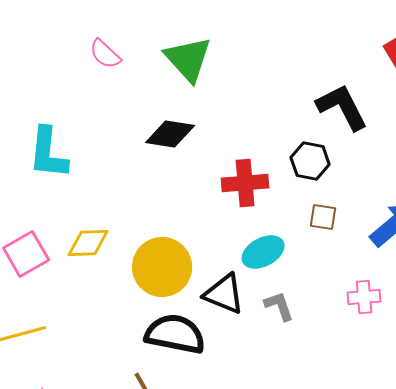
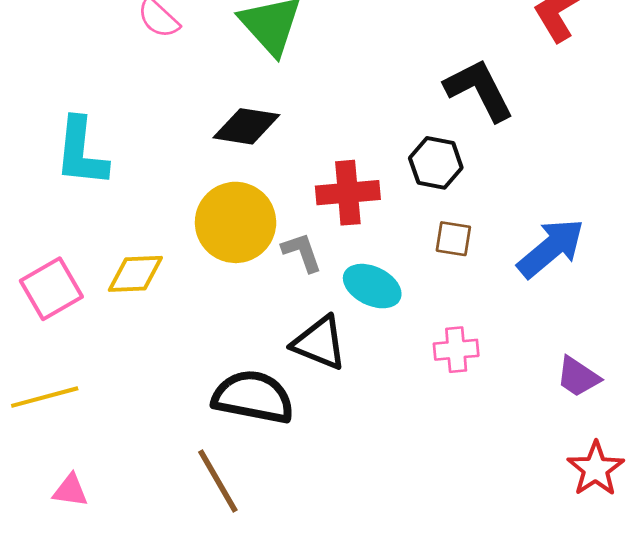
cyan ellipse: (263, 252) -> (372, 286), turned 54
yellow circle: (162, 267) -> (236, 222), moved
pink cross: (364, 297) -> (456, 350), moved
gray L-shape: (279, 306) -> (302, 252), moved

